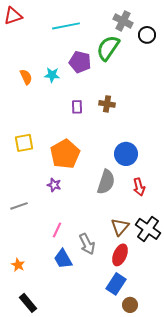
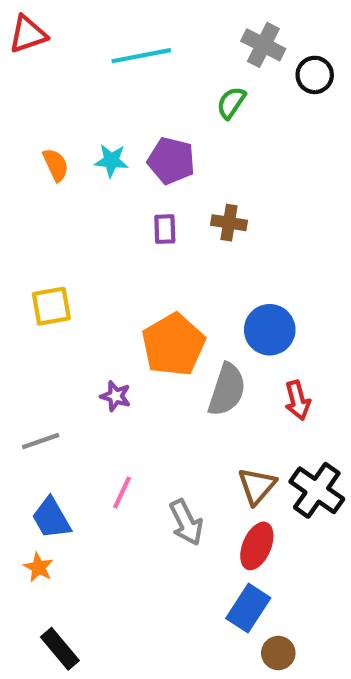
green semicircle: (108, 48) -> (231, 103), size x0.6
purple pentagon: (80, 62) -> (171, 161), moved
orange pentagon: (65, 154) -> (173, 345), moved
blue trapezoid: (63, 259) -> (51, 518), moved

